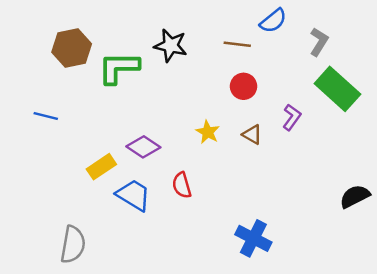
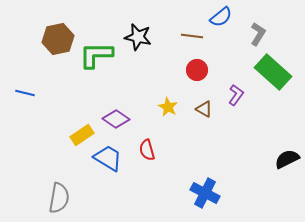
blue line: (46, 116) -> (25, 93), moved

